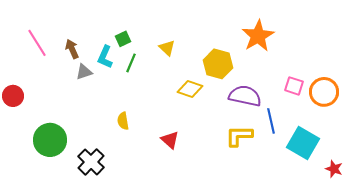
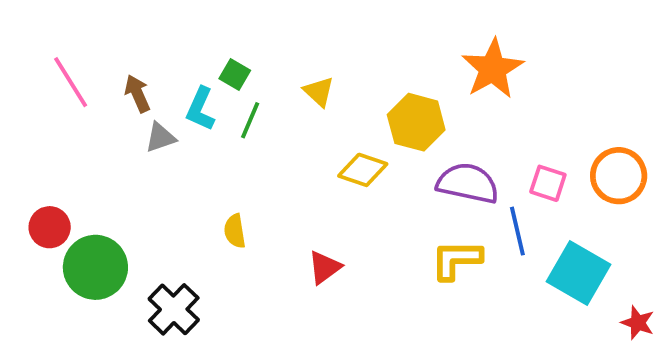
green square: (123, 39) -> (235, 74), turned -35
pink square: (294, 86) -> (548, 183), moved
red circle: (13, 96) -> (50, 227), moved
red triangle: (170, 140) -> (325, 267), turned 42

